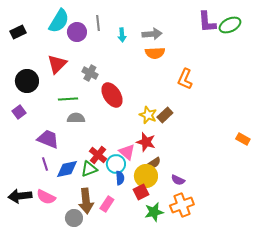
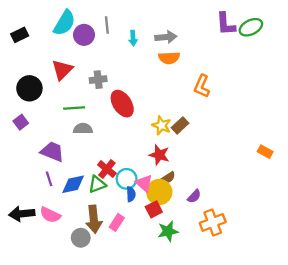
gray cross: (90, 73) -> (98, 80), turned -35
pink triangle: (127, 152) -> (144, 183), moved
purple semicircle: (178, 180) -> (194, 196), turned -72
orange cross: (182, 205) -> (213, 222), moved

